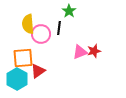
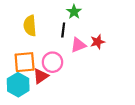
pink circle: (41, 34) -> (52, 62), moved
red star: (94, 51) -> (98, 42), moved
pink triangle: (80, 52) -> (78, 45), moved

